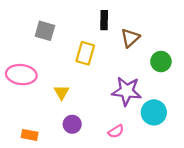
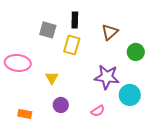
black rectangle: (104, 20) -> (75, 20), moved
gray square: (45, 31) -> (48, 30), moved

